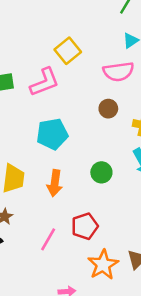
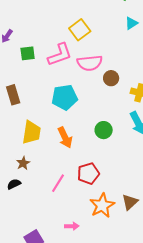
pink semicircle: (118, 72) -> (90, 63), moved
orange arrow: (55, 183) -> (65, 137), turned -35

